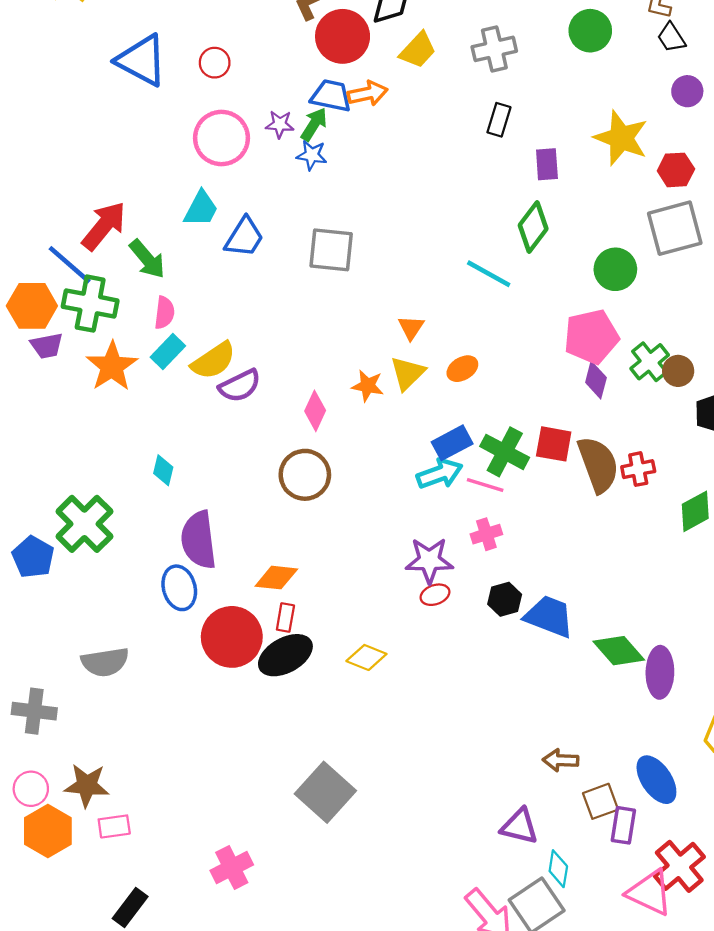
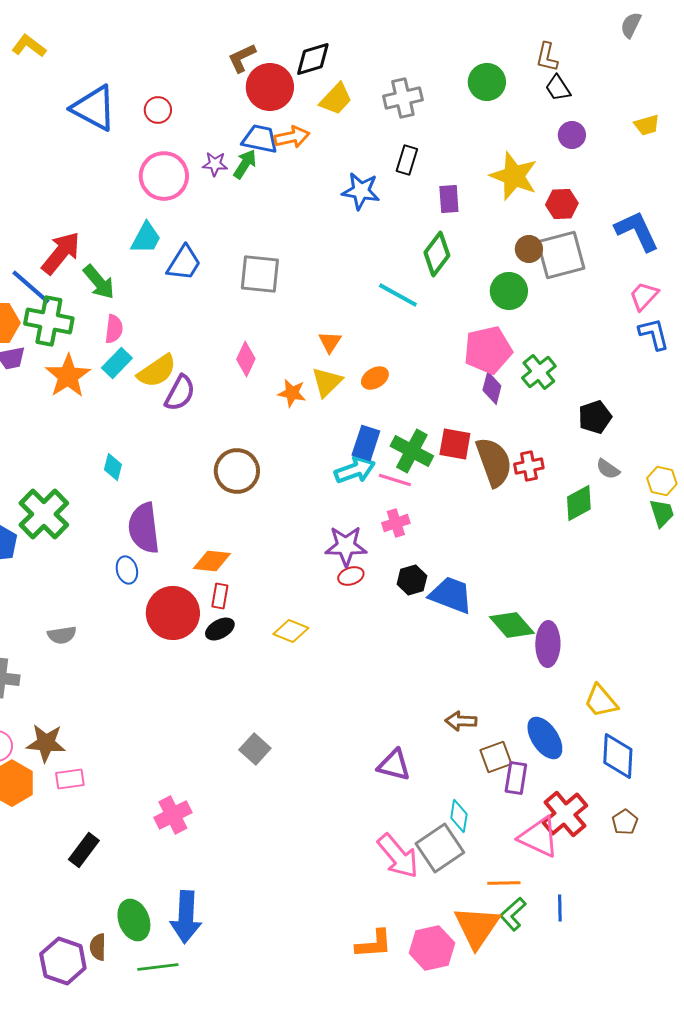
blue star: (312, 155) -> (361, 191), moved, size x1.4
brown circle: (678, 371) -> (529, 249), moved
purple semicircle: (240, 386) -> (180, 393), turned -36
pink diamond: (315, 411) -> (246, 359), moved
blue rectangle: (452, 443) -> (366, 443), turned -44
blue ellipse: (179, 588) -> (127, 570), size x0.7
black ellipse: (285, 655) -> (220, 629), size x0.6
gray semicircle: (105, 662) -> (62, 635), size x0.7
gray square: (325, 792) -> (255, 749), size x0.6
purple triangle: (519, 826) -> (394, 765), moved

